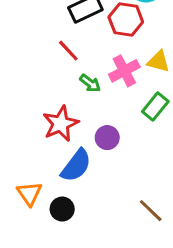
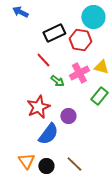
orange triangle: (30, 193) -> (26, 161), moved
black circle: (62, 209) -> (46, 166), moved
brown line: (151, 211) -> (74, 164), moved

